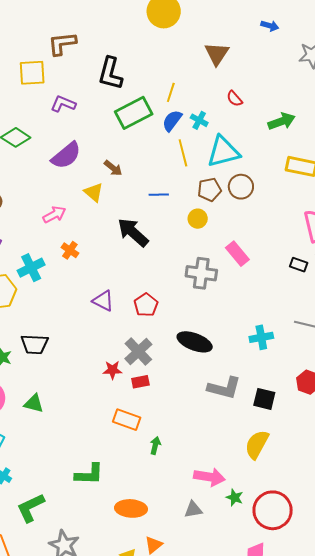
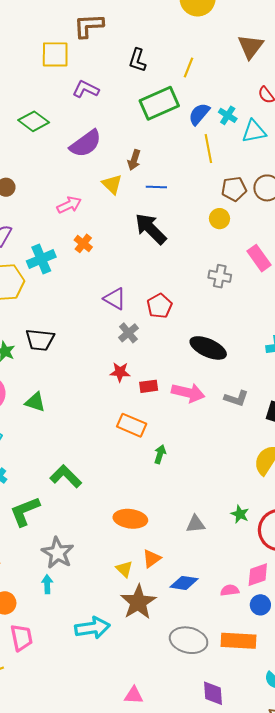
black L-shape: (110, 73) -> (137, 60), size x0.7
yellow line: (171, 92) -> (189, 67), moved
cyan triangle: (223, 152) -> (254, 131), moved, size x0.7
brown arrow: (113, 168) -> (134, 160), turned 66
blue line: (159, 195) -> (156, 187), moved
gray cross: (201, 273) -> (220, 276), size x0.7
gray cross: (138, 351) -> (128, 333), moved, size x0.7
gray L-shape: (224, 388) -> (236, 398), size x0.7
green L-shape: (89, 474) -> (66, 476), moved, turned -140
pink arrow: (209, 477) -> (188, 393), moved

